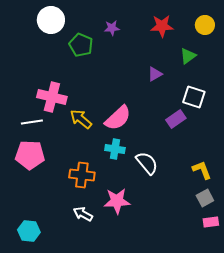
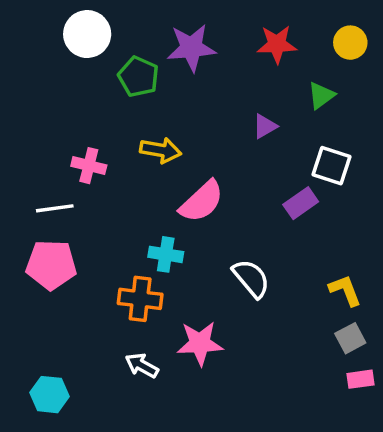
purple star: (112, 28) -> (191, 48), size x1.8
pink cross: (52, 97) -> (89, 166), size x0.7
yellow arrow: (81, 119) -> (161, 150), moved, turned 150
cyan cross: (115, 149) -> (166, 254), moved

